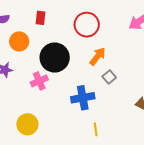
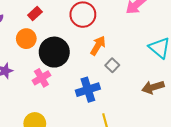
red rectangle: (40, 18) -> (35, 13), turned 48
orange circle: (19, 41) -> (26, 39), moved

